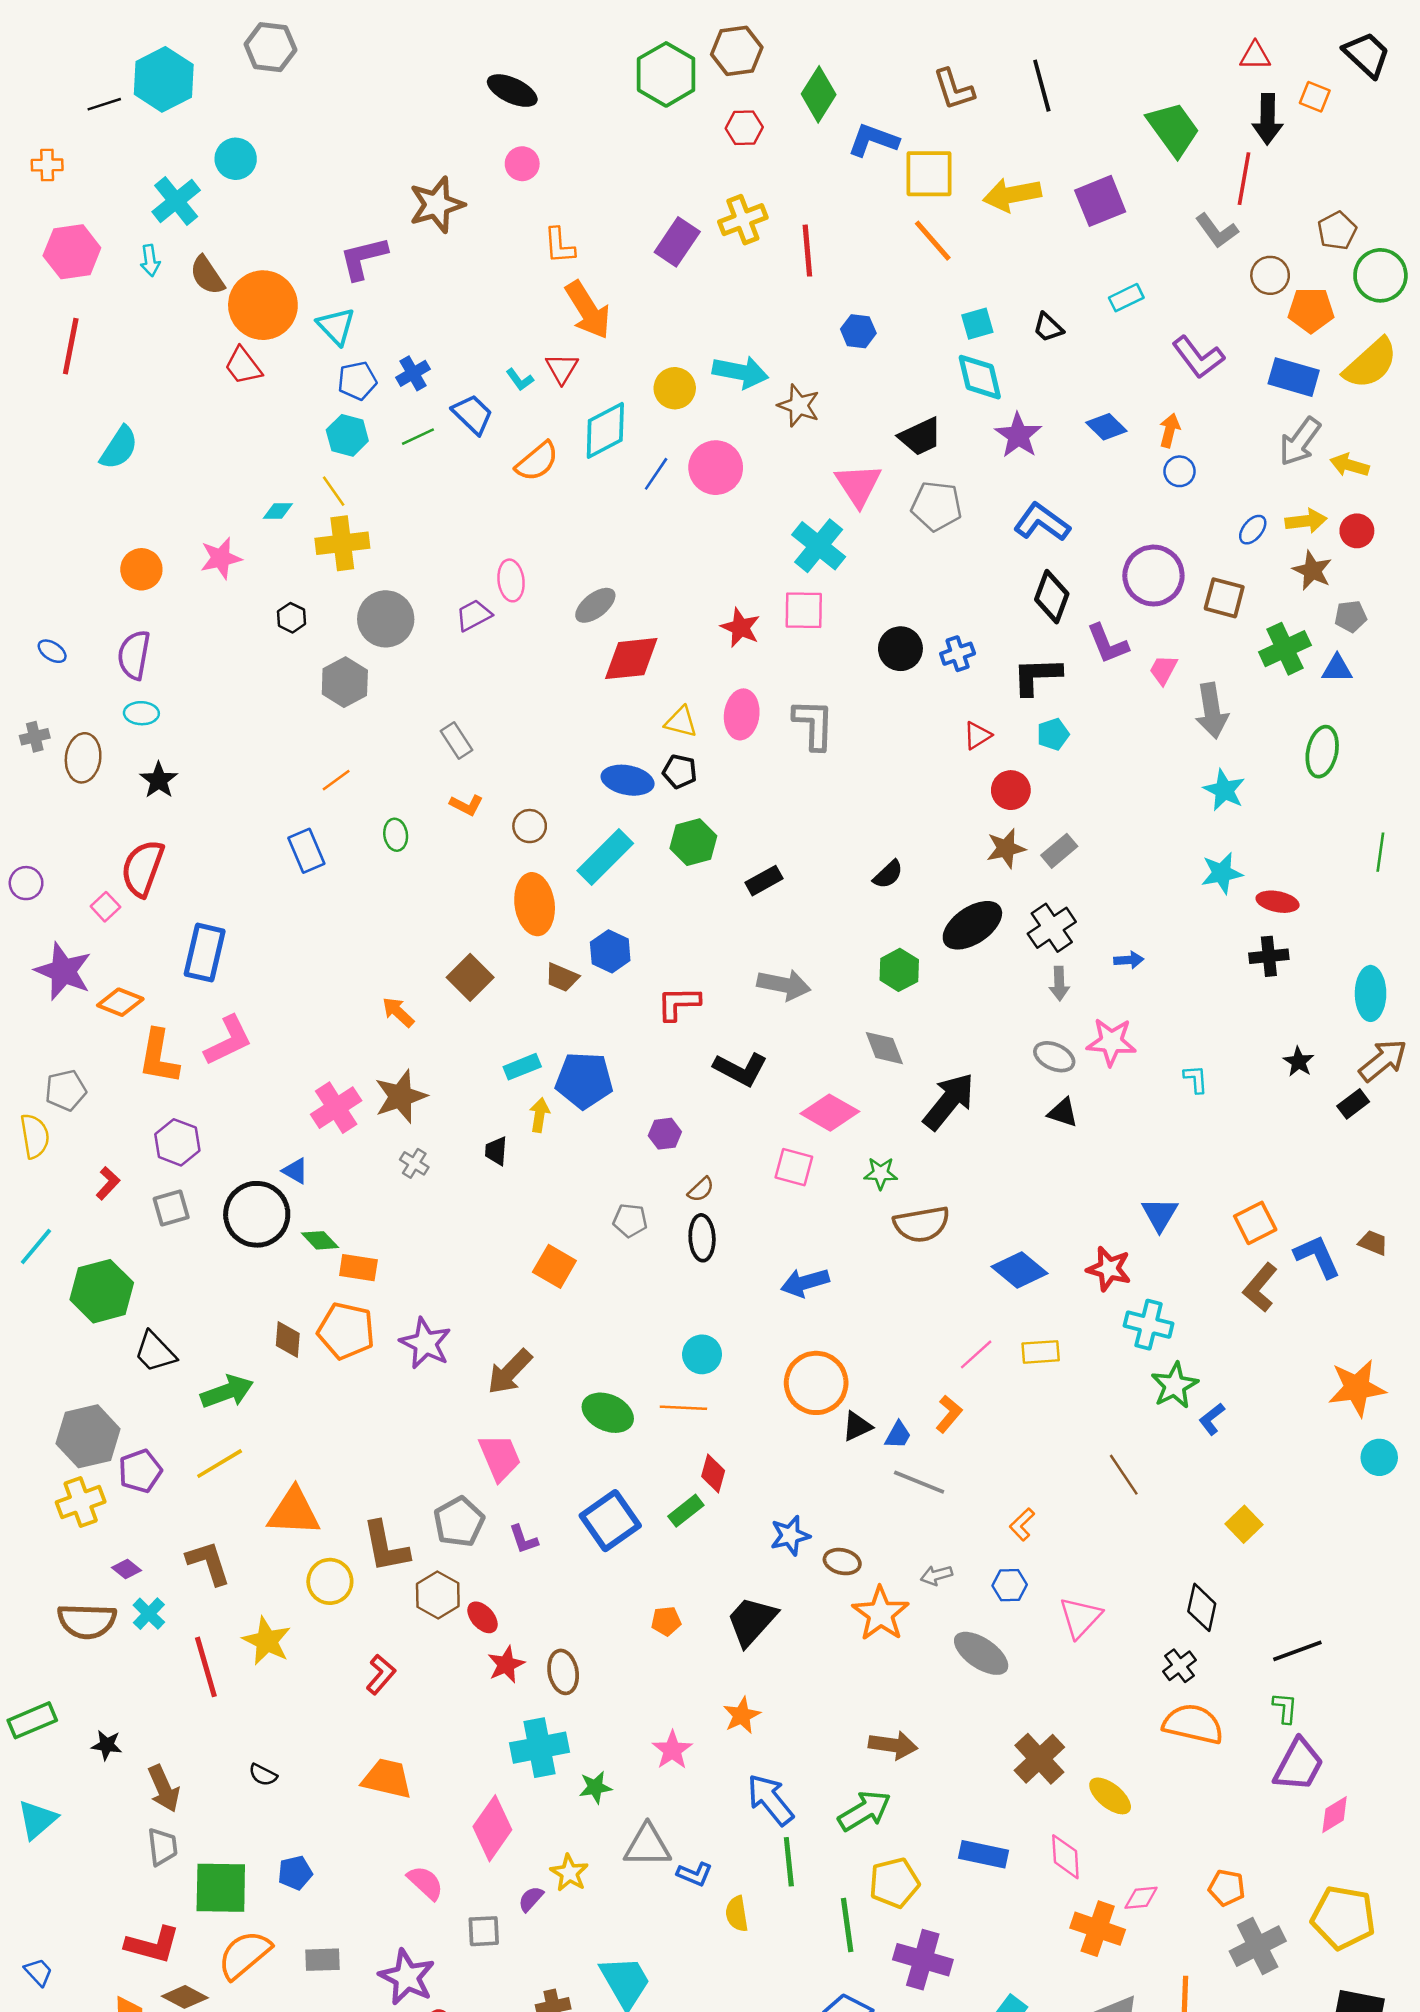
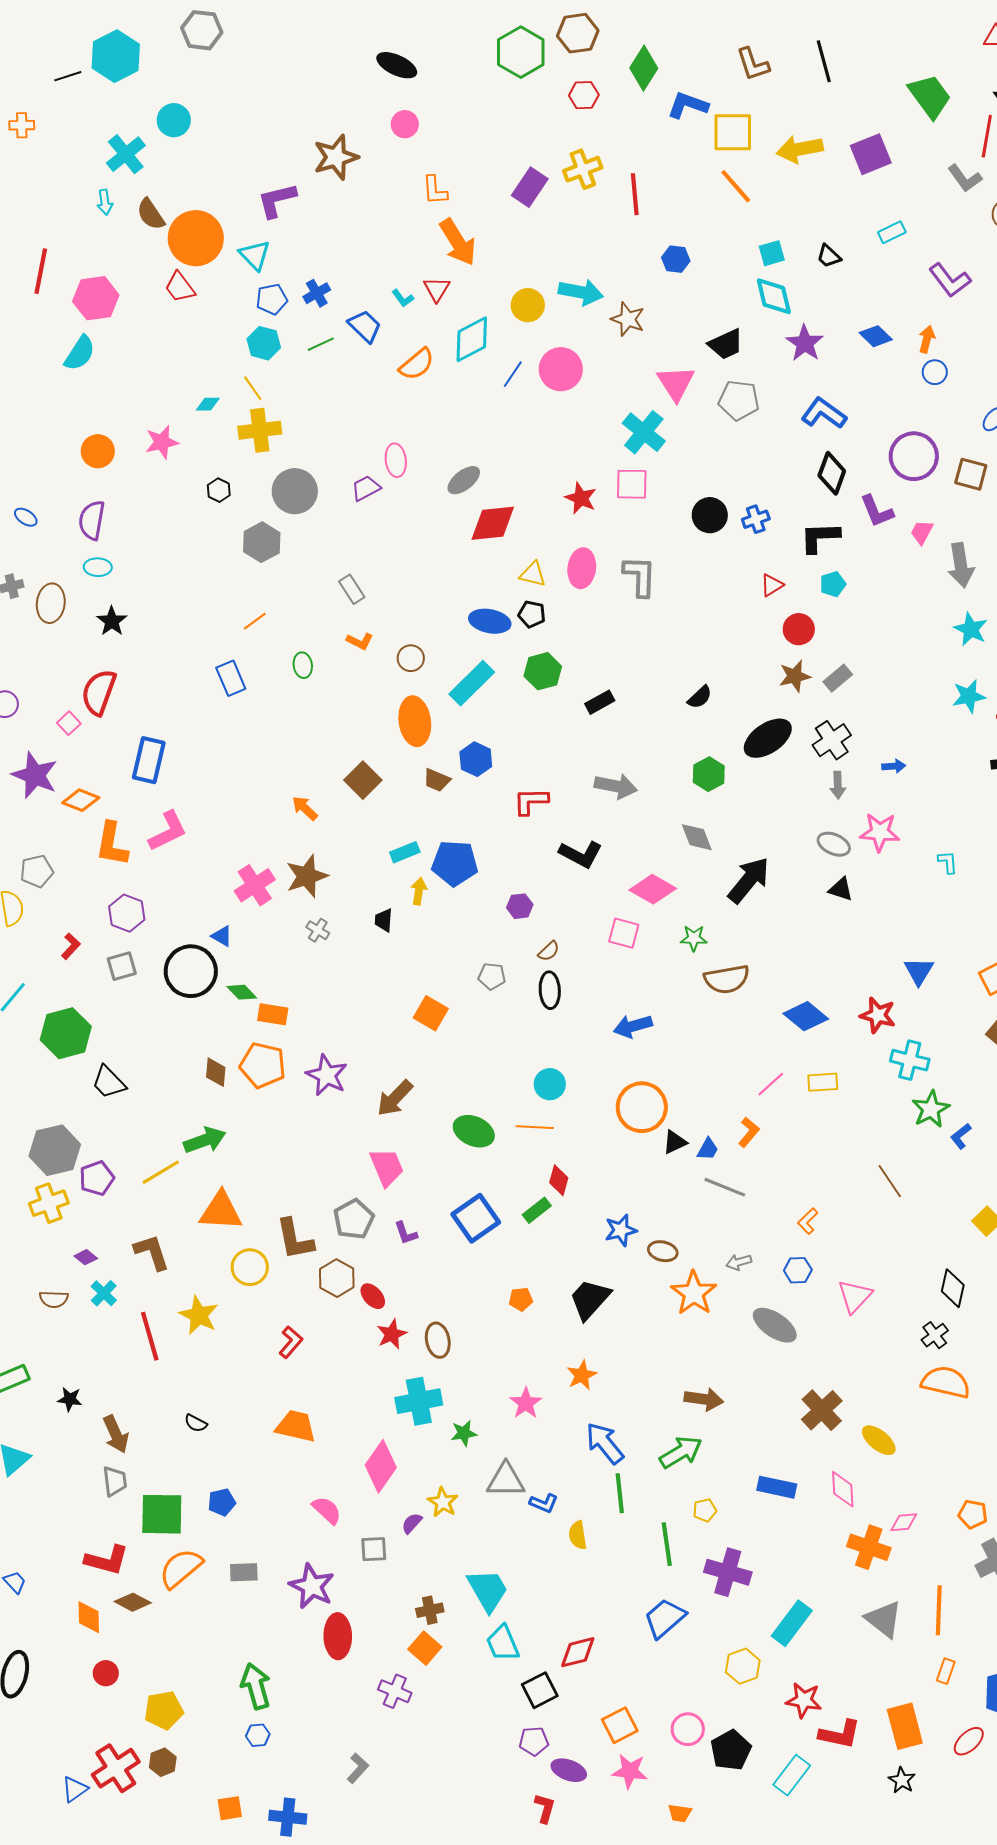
pink hexagon: (72, 252) -> (96, 298), moved
green arrow: (227, 1392) -> (205, 1140), moved
brown semicircle: (87, 1621) -> (54, 1299), size x0.6
yellow pentagon: (894, 1883) -> (705, 1510), size x0.6

